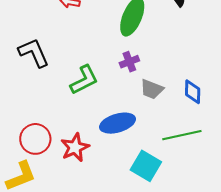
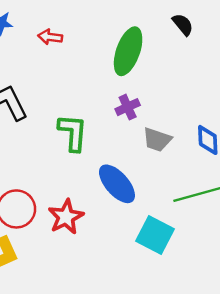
green L-shape: (84, 80) -> (73, 133), turned -56
blue ellipse: (118, 123) -> (117, 184), turned 68

